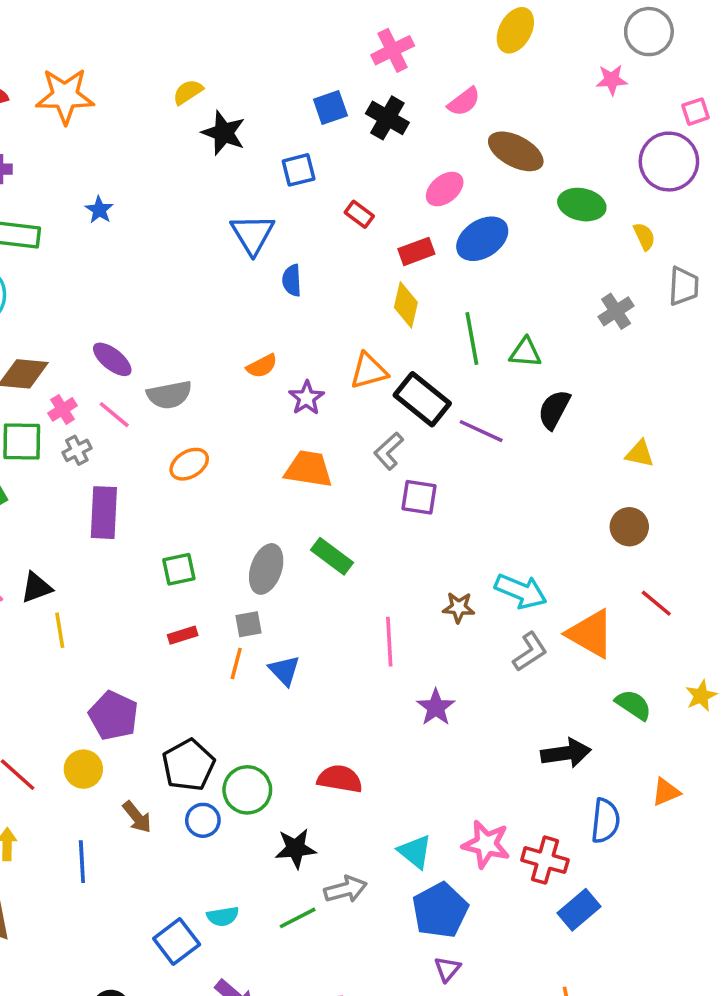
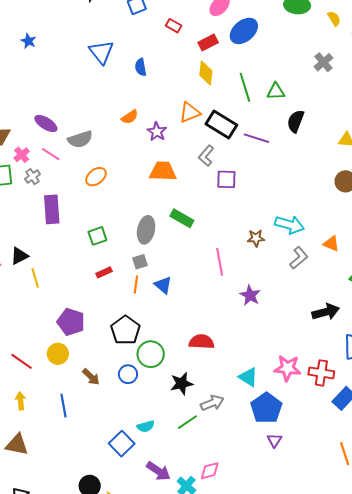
blue triangle: (252, 234) -> (101, 52), moved
orange triangle: (590, 634) -> (331, 244), size x0.6
black pentagon: (188, 765) -> (125, 330), moved

